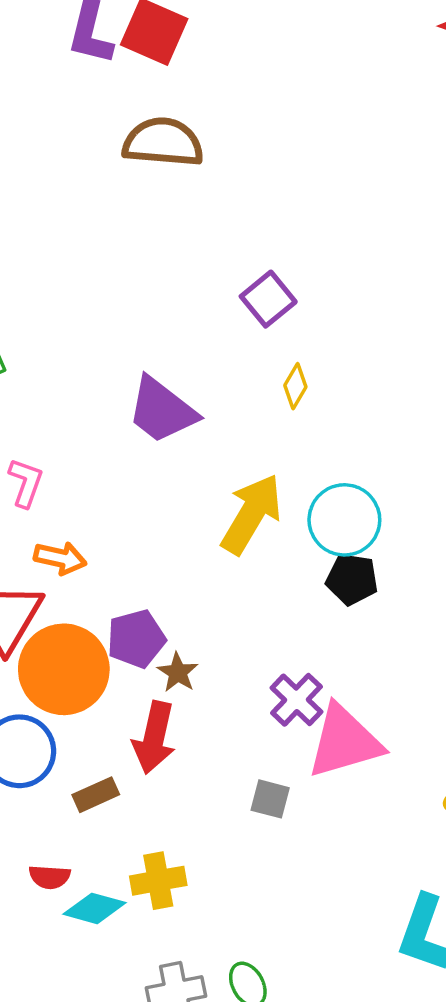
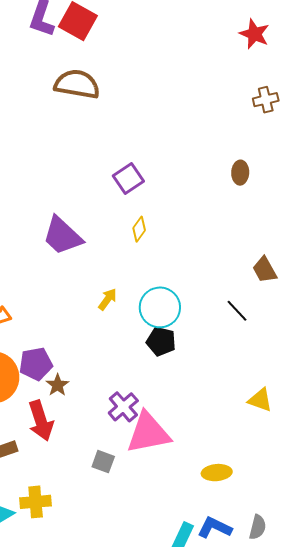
yellow arrow: (251, 514) -> (108, 299), size x0.5
red arrow: (154, 738) -> (41, 421), turned -36

